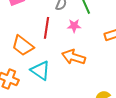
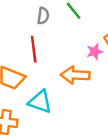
pink star: (74, 26) -> (95, 52), moved

